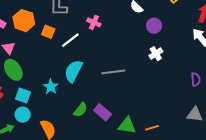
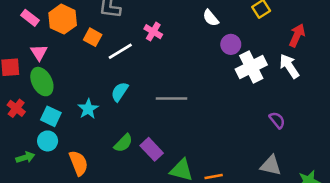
white cross: (156, 54) -> (251, 67), moved, size x1.6
cyan semicircle: (73, 71) -> (120, 92), size x0.7
purple semicircle: (196, 79) -> (277, 120), turned -40

